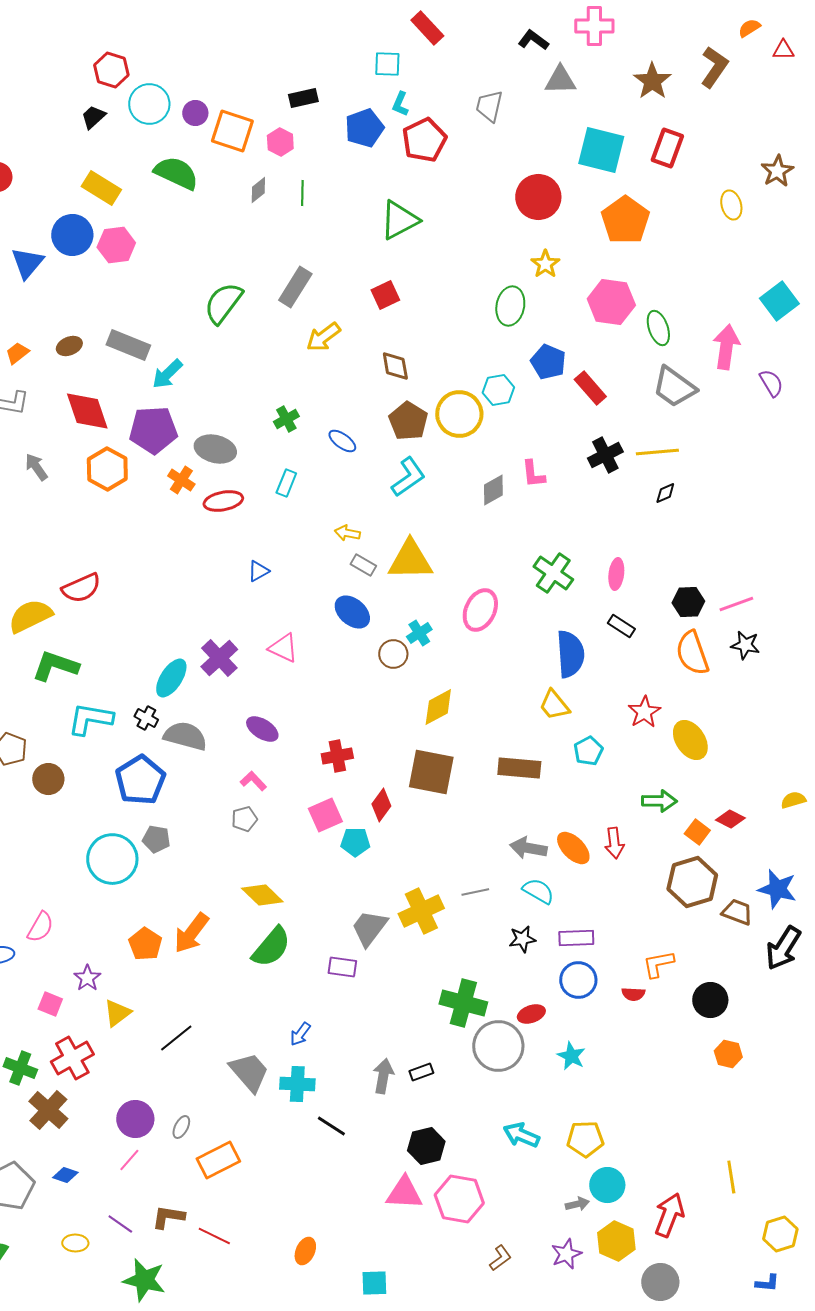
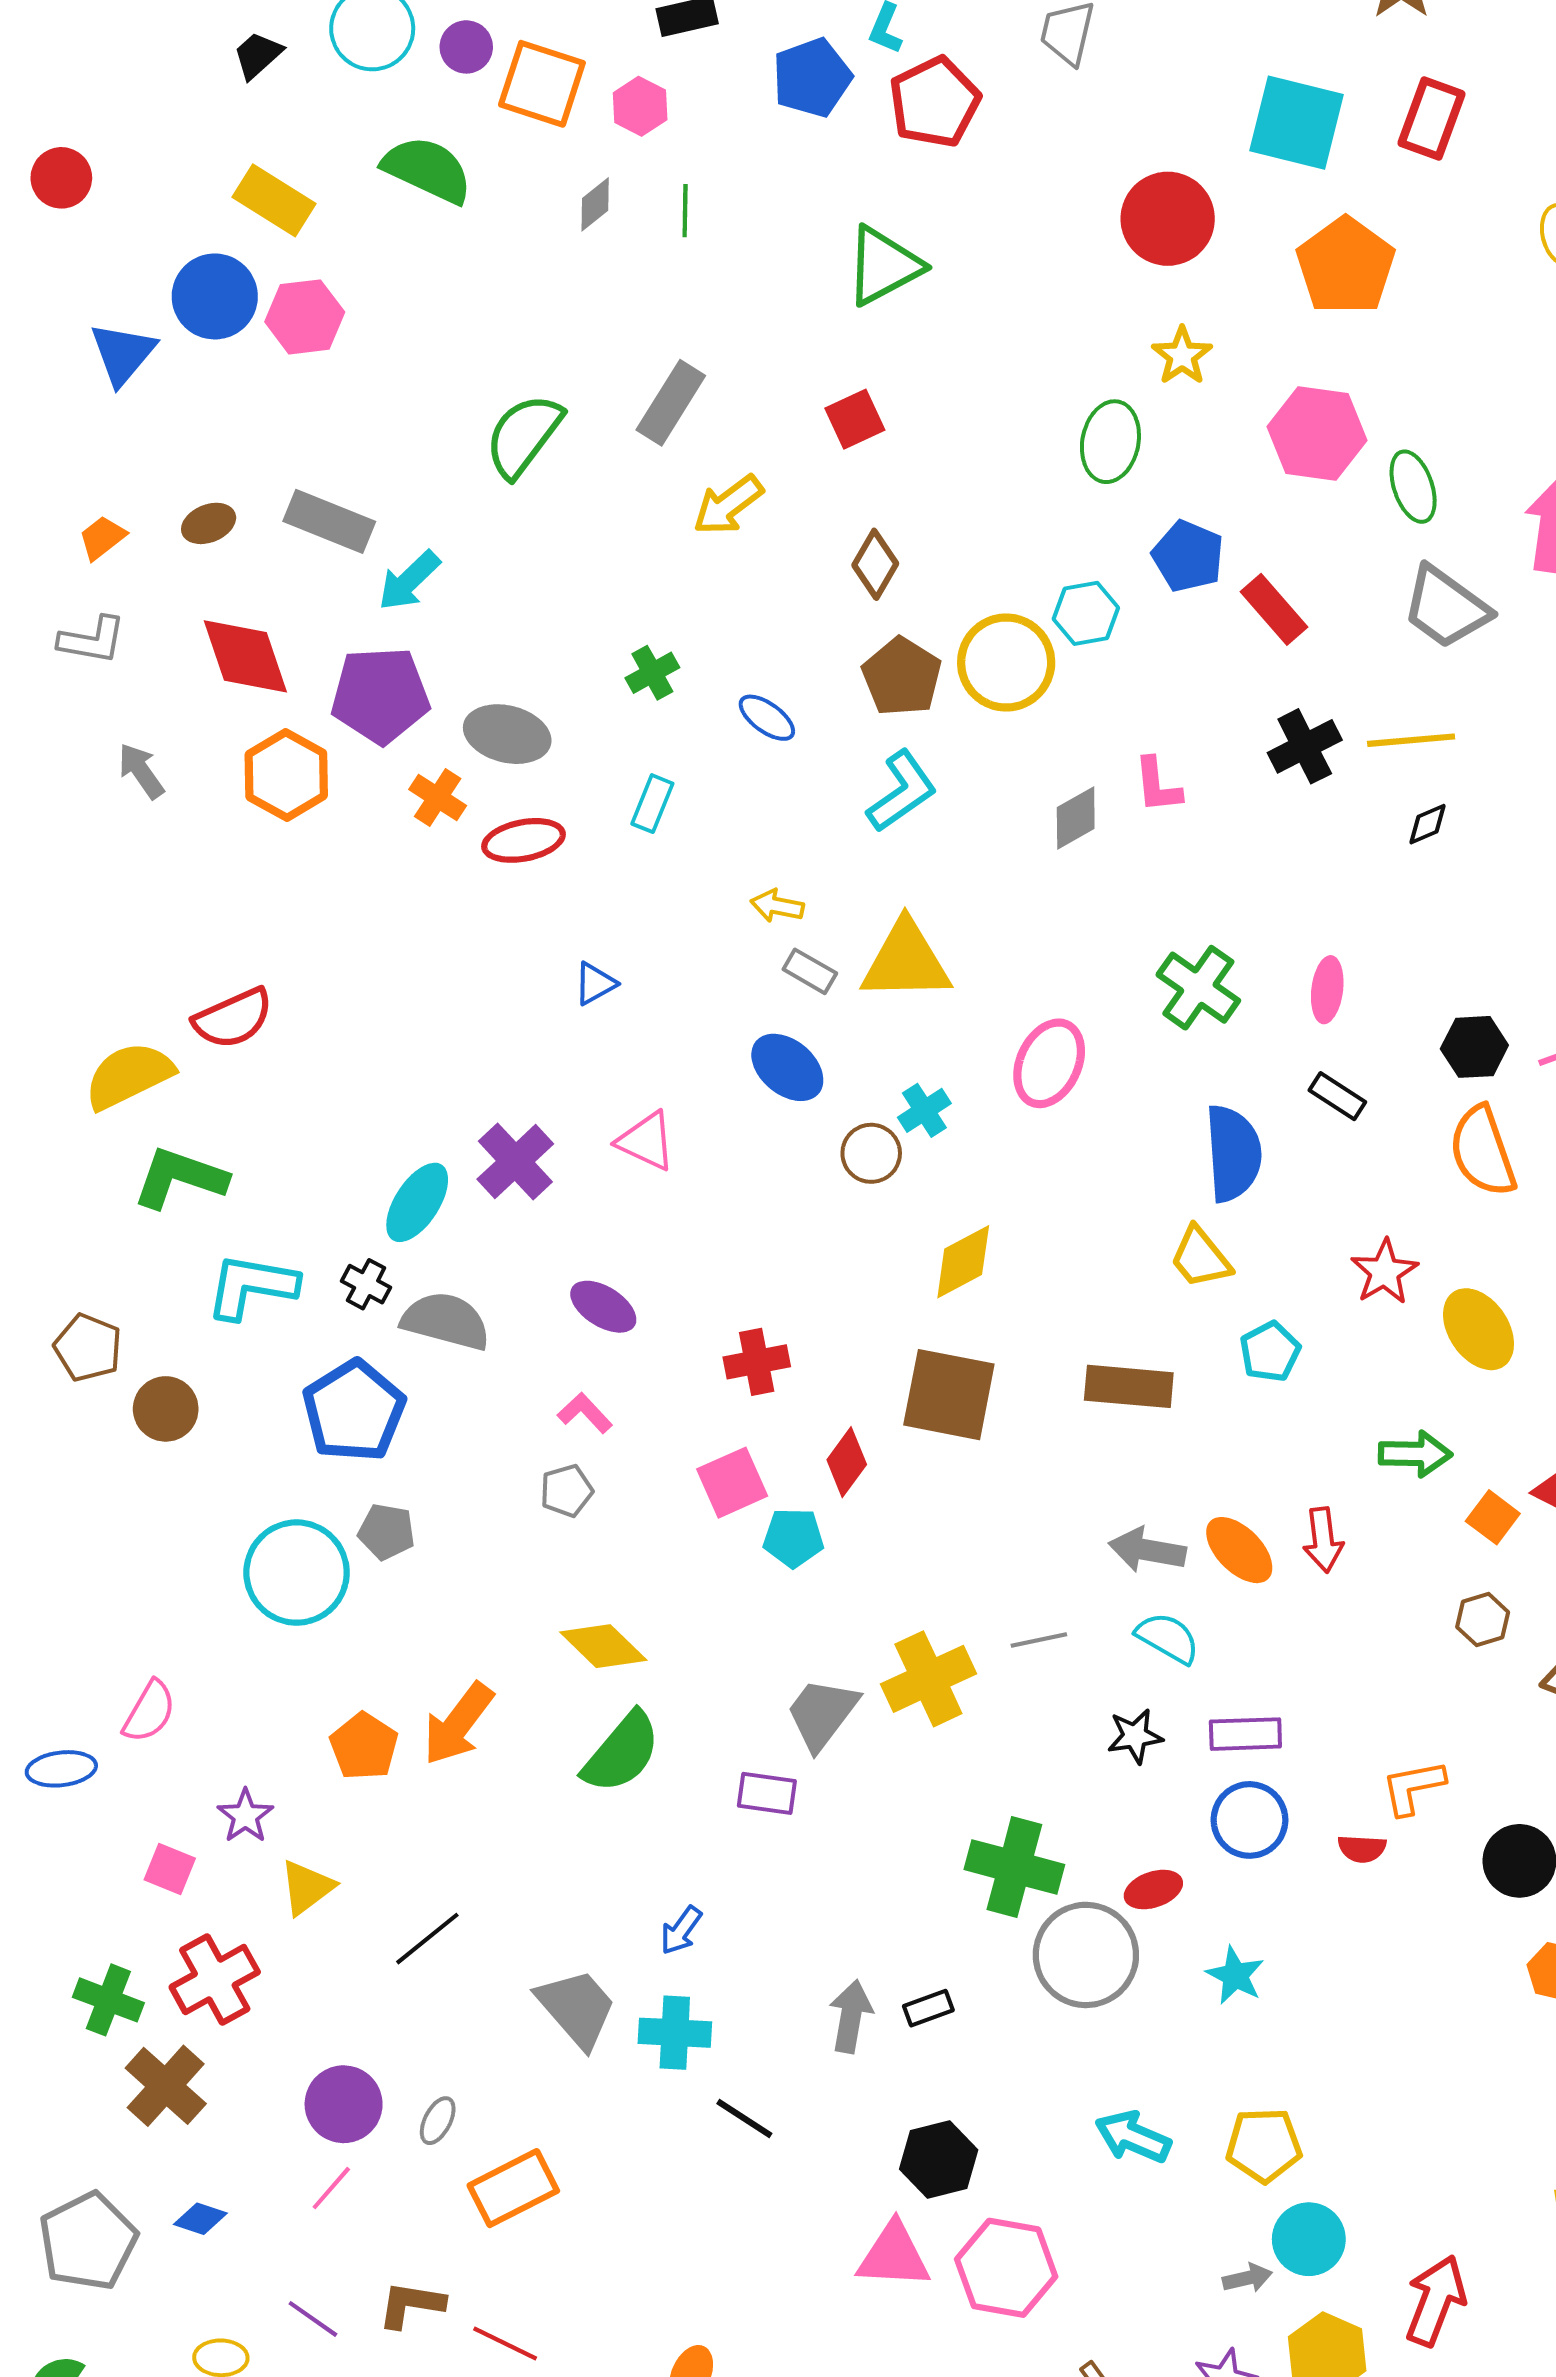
brown diamond: (395, 366) -> (875, 564), turned 40
brown hexagon: (692, 882) -> (1483, 1620), size x0.5

